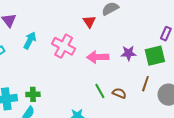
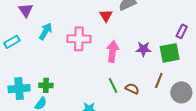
pink cross: (64, 46) -> (79, 39), turned -30
pink arrow: (98, 57) -> (113, 51), turned 95

